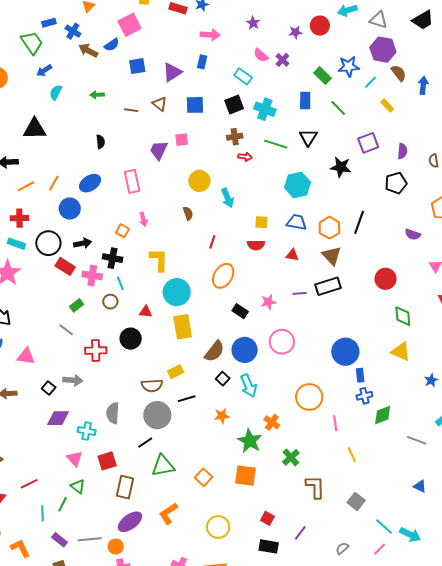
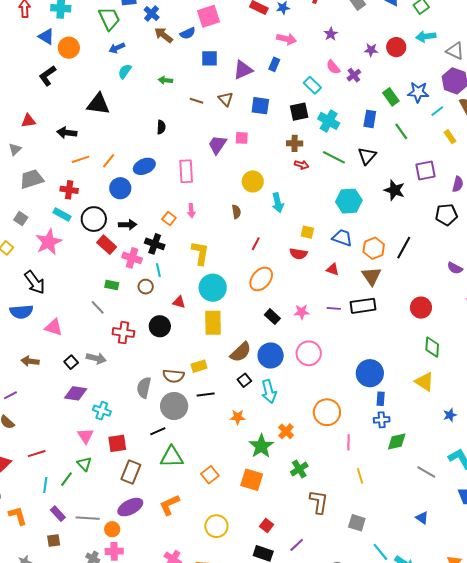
green rectangle: (77, 305) -> (112, 285), turned 40
gray semicircle: (113, 413) -> (144, 388), moved
gray square: (356, 501) -> (357, 523), turned -30

